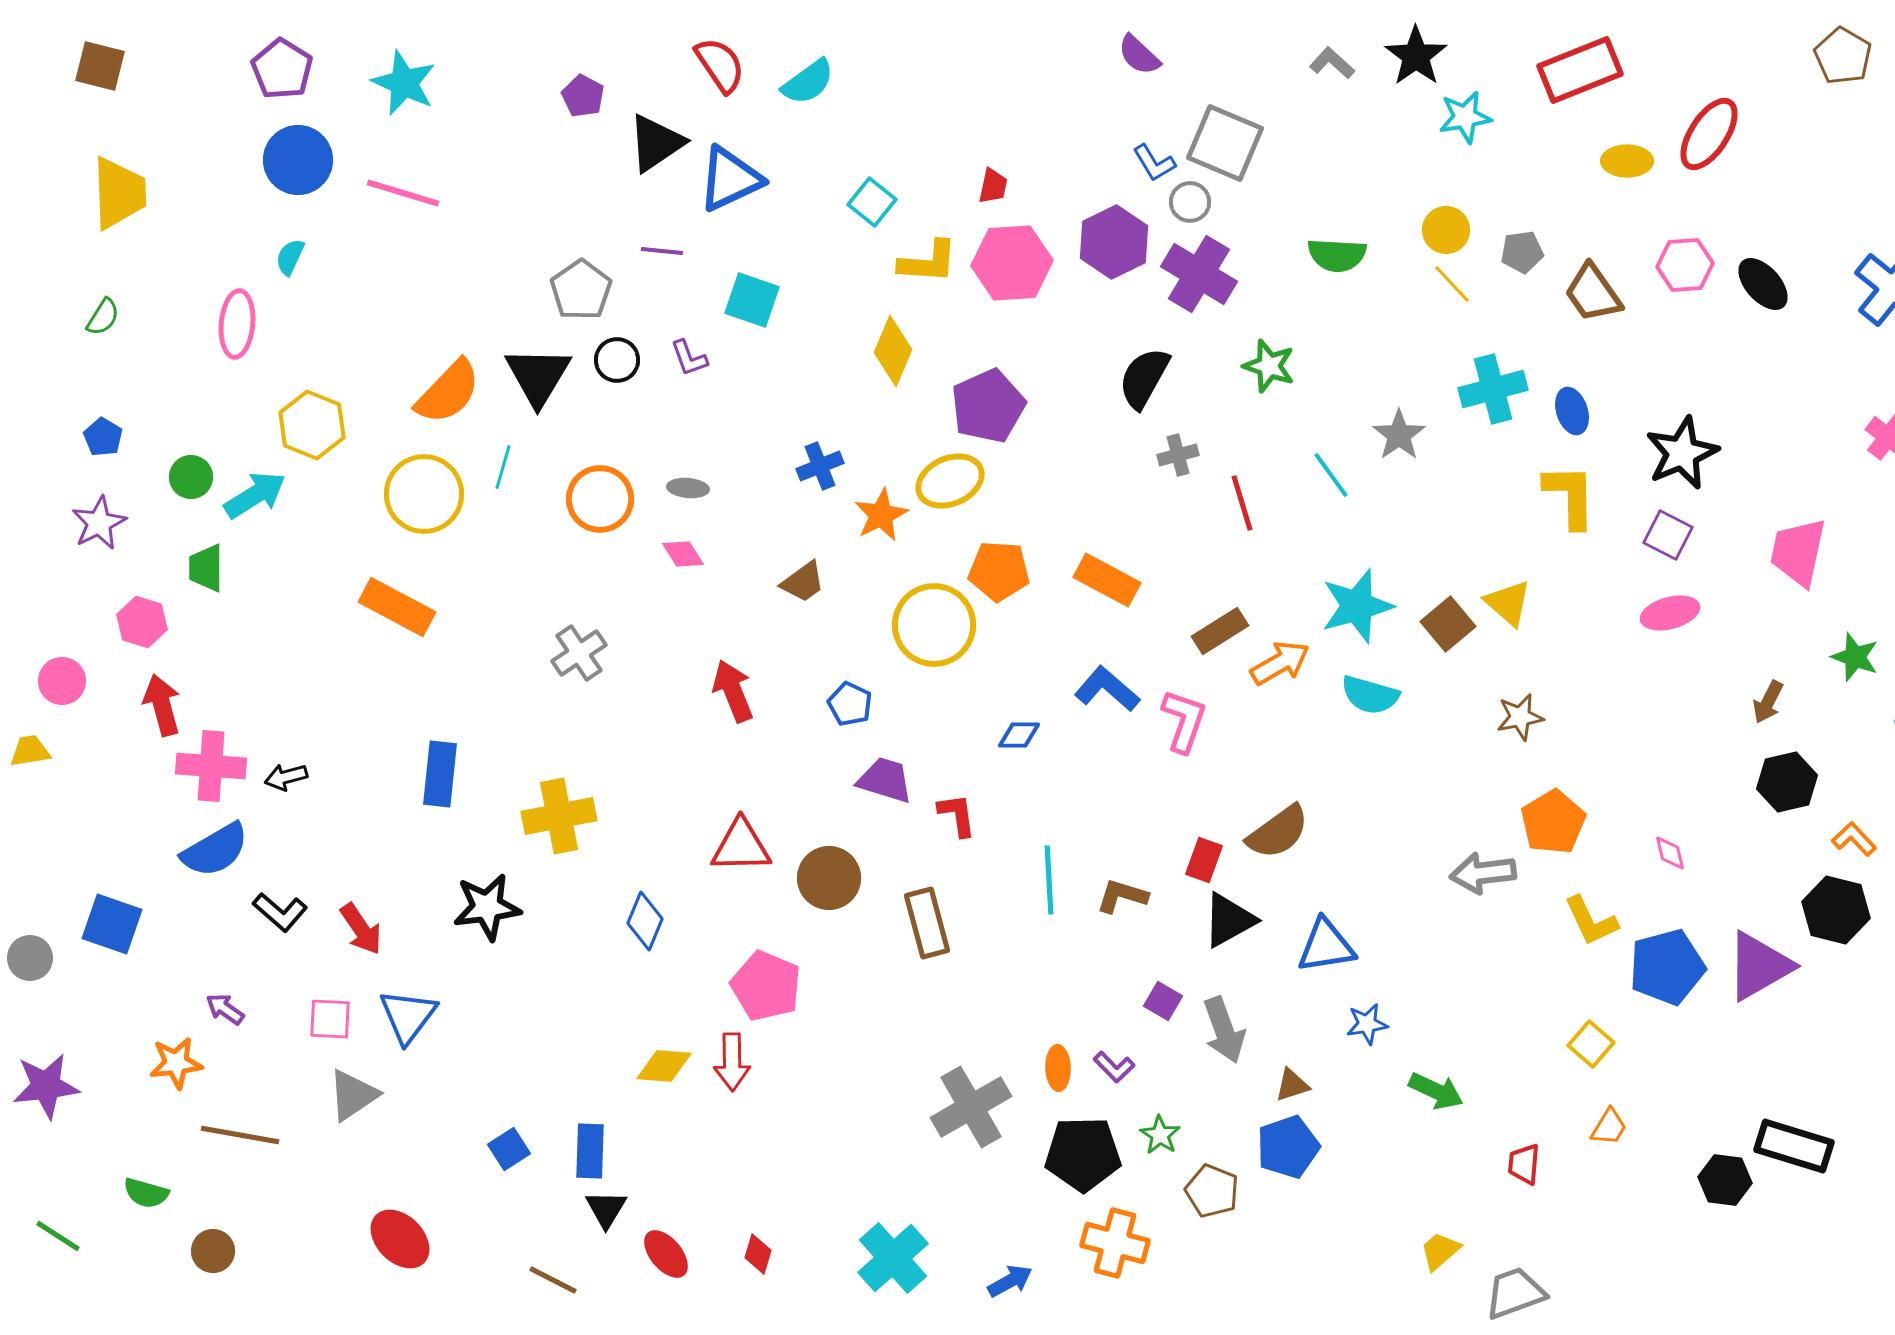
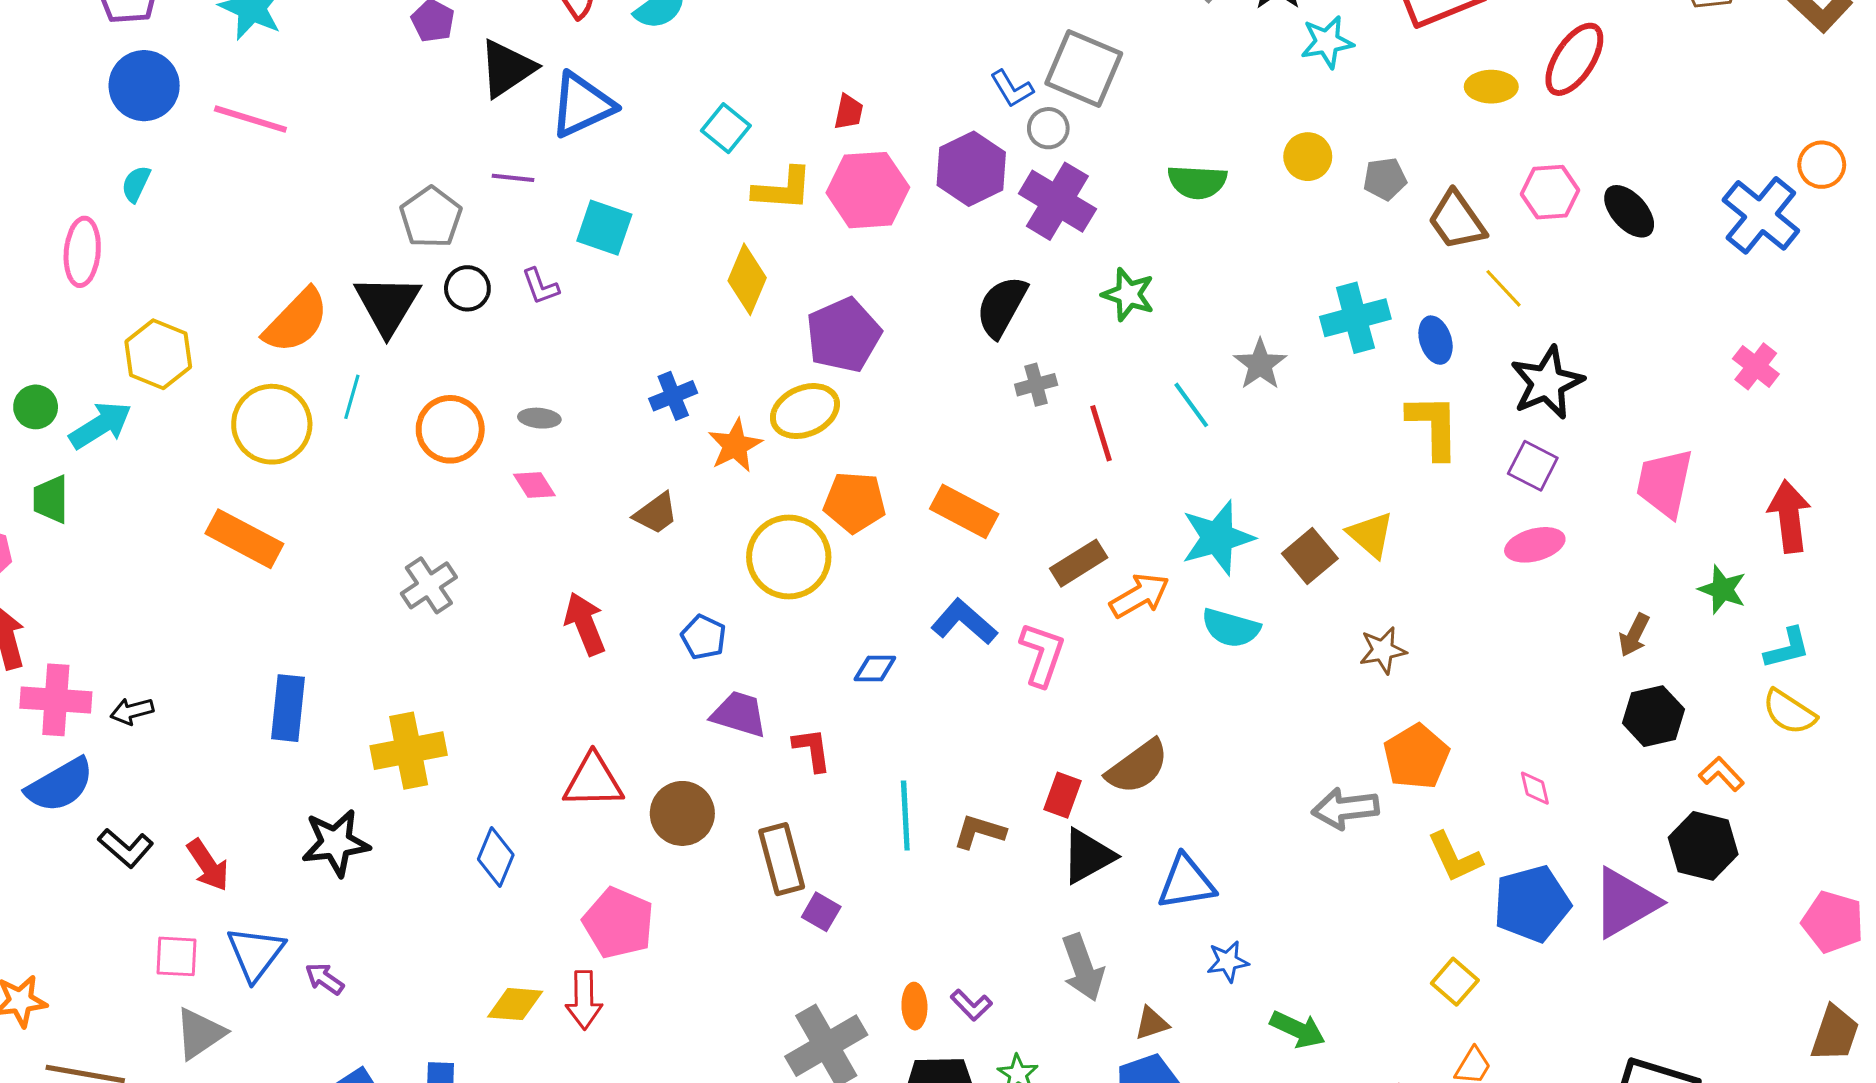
yellow line: (1452, 284) -> (1503, 288), moved
purple square: (1163, 1001) -> (821, 912), moved
purple arrow: (225, 1009) -> (324, 979), moved

